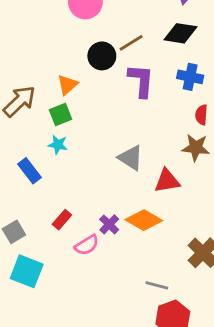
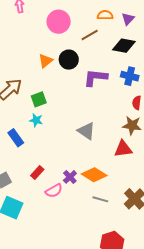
brown line: (131, 43) -> (90, 35), moved
purple L-shape: (141, 81) -> (95, 78), turned -90
orange triangle: (68, 85) -> (46, 61), moved
red triangle: (167, 181) -> (123, 149), moved
gray line: (157, 285) -> (100, 199), moved

